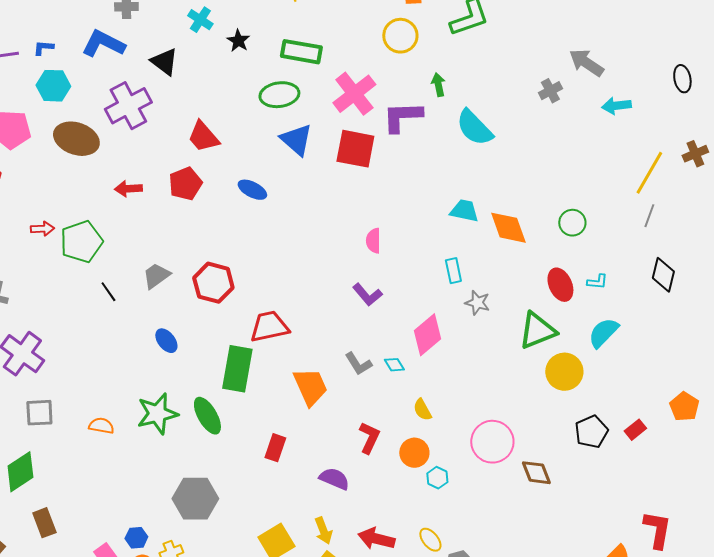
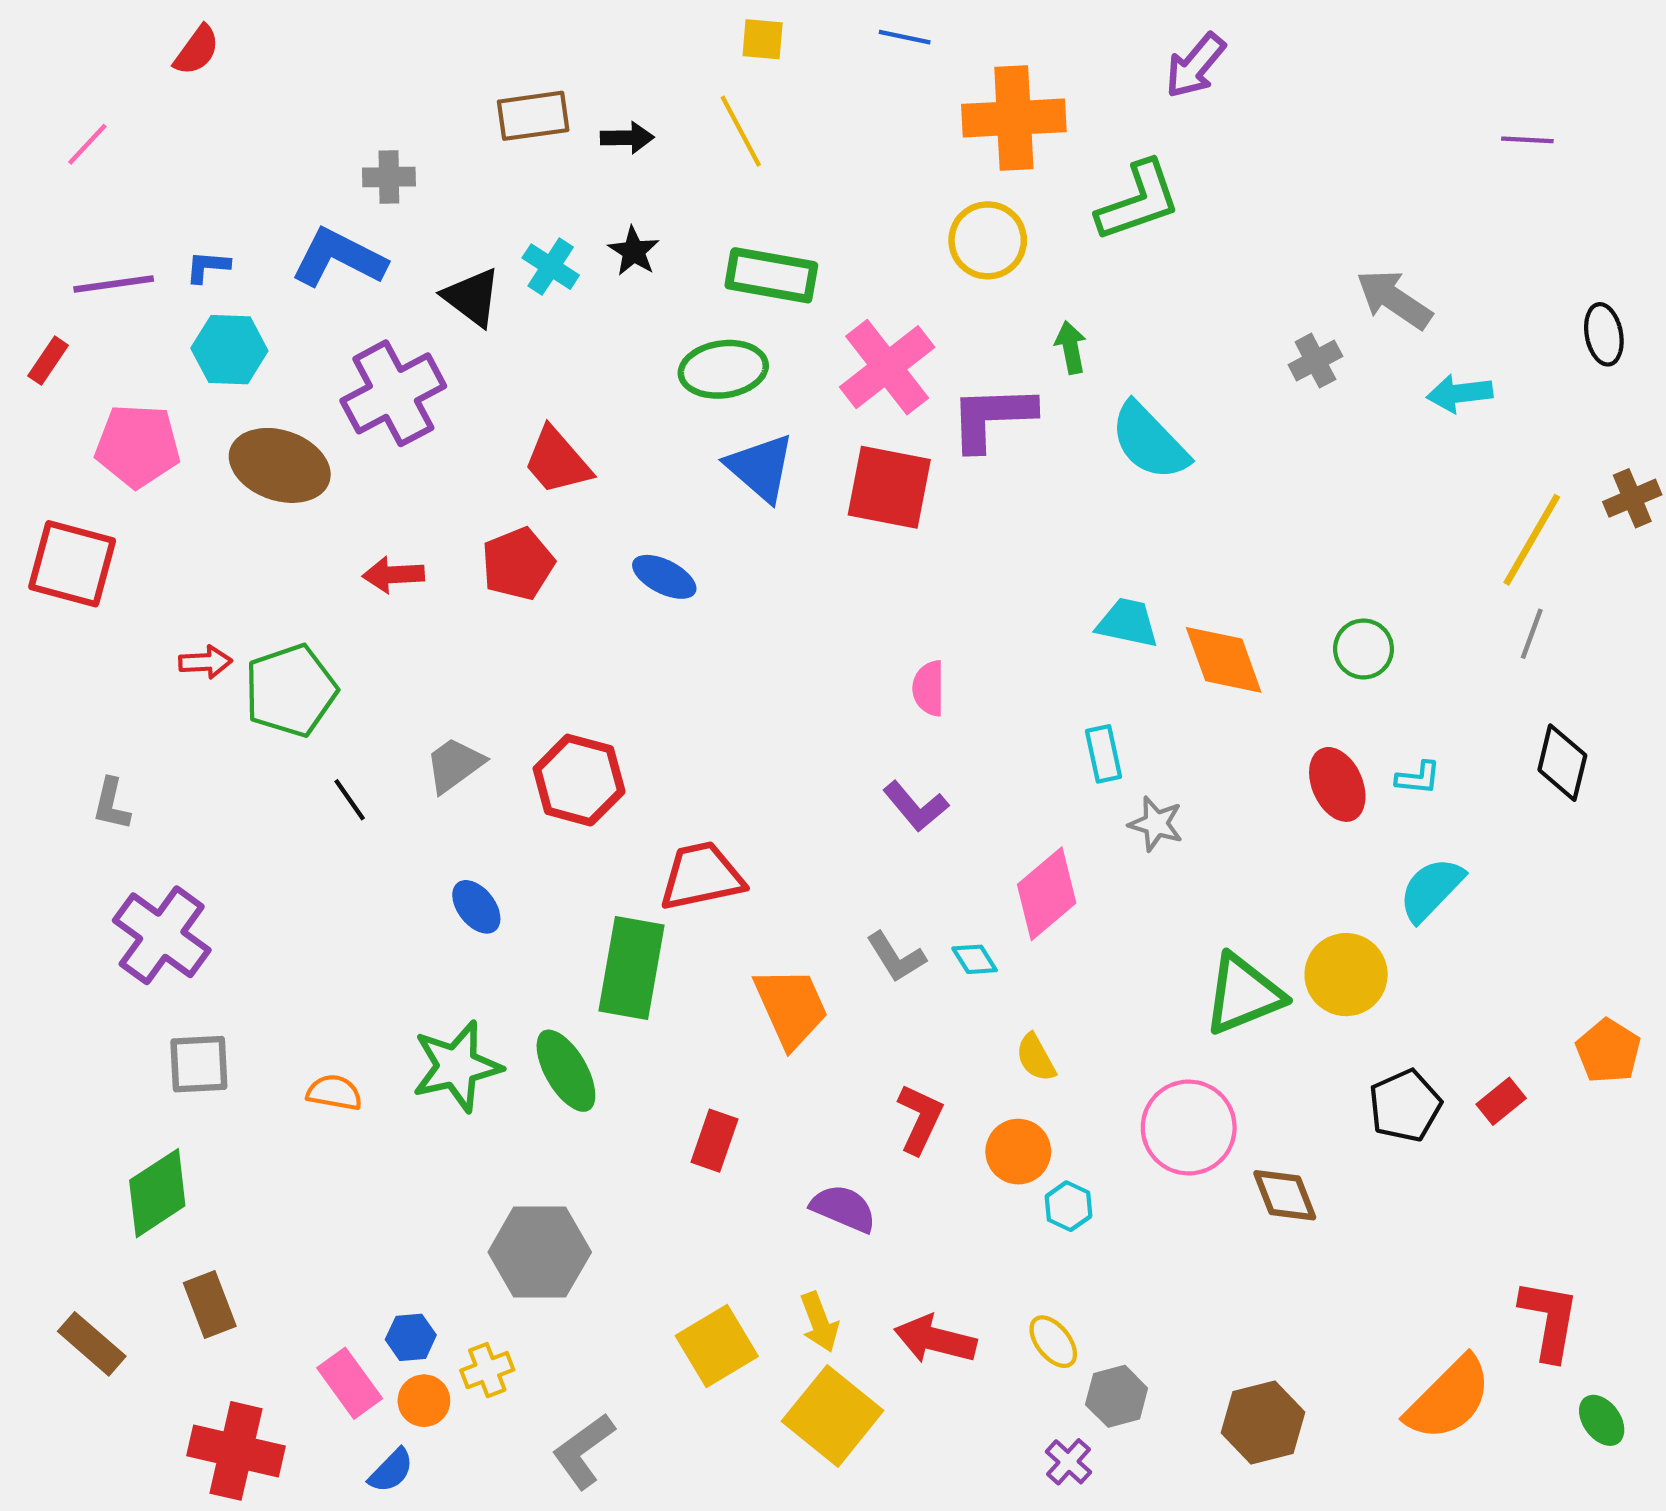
cyan cross: (200, 20) -> (551, 267), moved
green triangle: (537, 331) -> (1243, 994), moved

